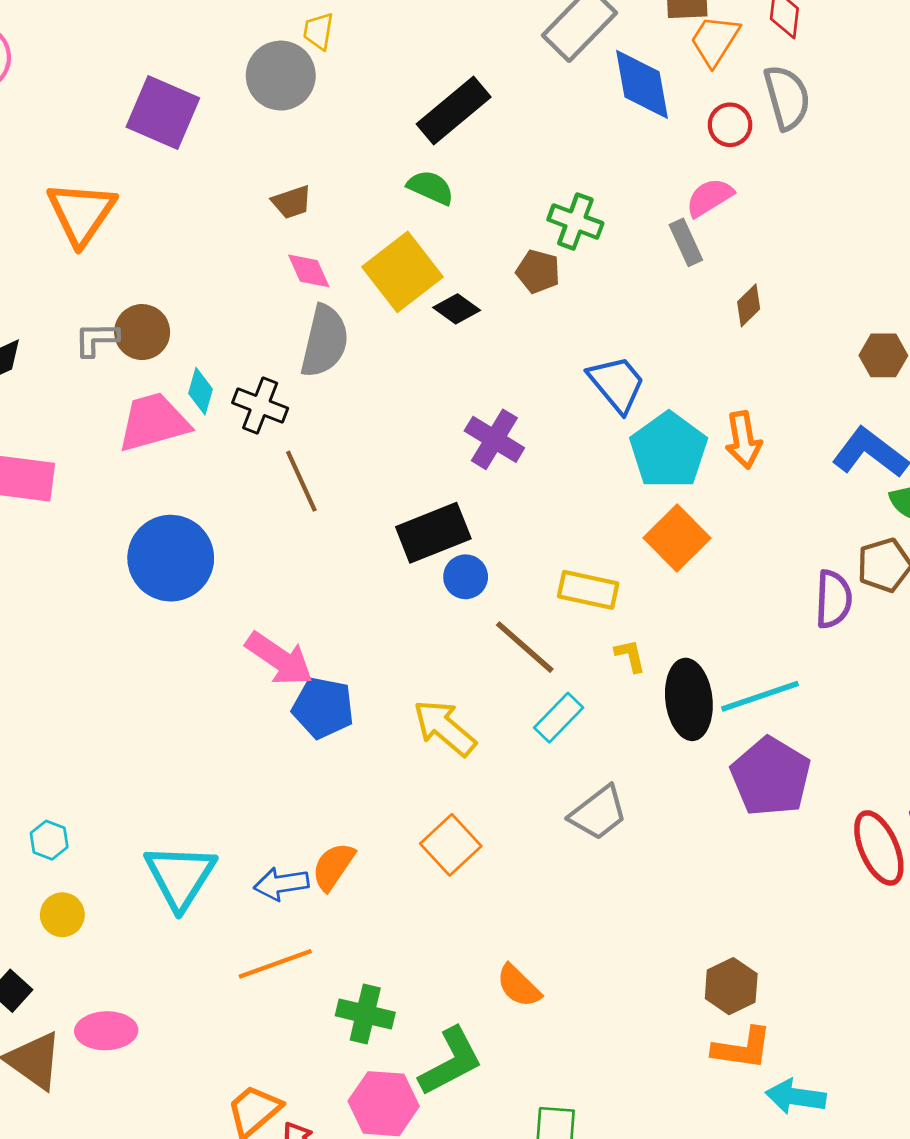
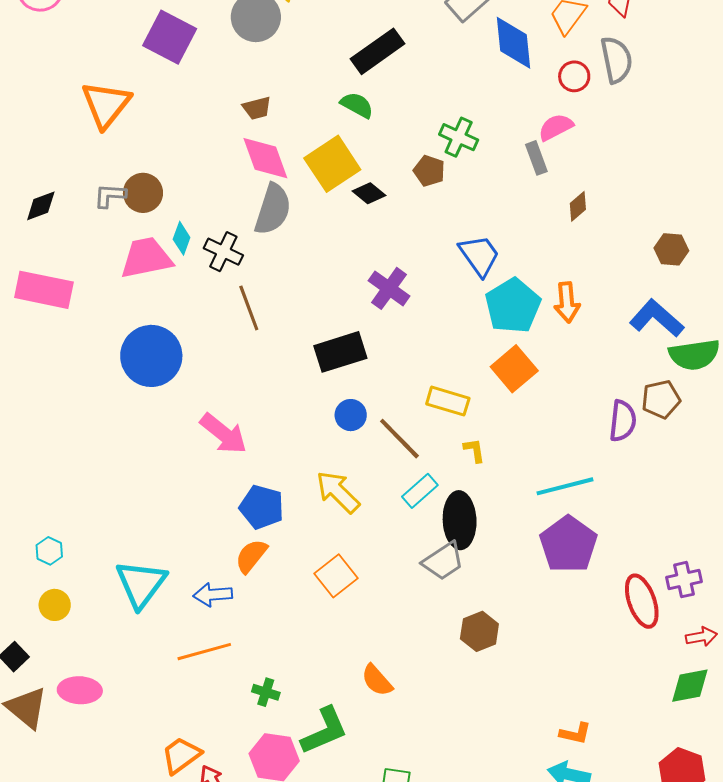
pink diamond: (309, 271) -> (265, 158), size x1.6
blue circle: (466, 577) -> (351, 415), moved
black ellipse: (689, 699) -> (460, 520), moved
blue pentagon: (323, 708) -> (262, 507), moved
orange semicircle: (333, 866) -> (251, 556), moved
brown hexagon: (731, 986) -> (479, 631), moved
green cross: (365, 1014) -> (266, 692), size x0.7
orange L-shape: (742, 1048) -> (575, 733), moved, size x0.7

